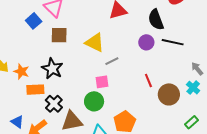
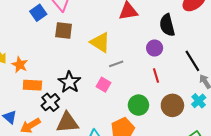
black line: (173, 42) -> (192, 61), moved, turned 40
black star: (52, 69) -> (69, 82), moved
red line: (148, 81) -> (156, 75), moved
pink square: (102, 82) -> (103, 85), turned 32
green circle: (94, 101) -> (138, 105), moved

